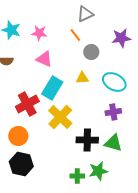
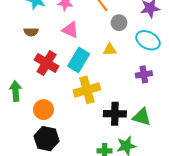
cyan ellipse: (114, 82) -> (148, 40), moved
red cross: (27, 104) -> (47, 63), moved, turned -30
purple cross: (113, 112) -> (144, 74), moved
yellow cross: (60, 117) -> (87, 90), turned 30

